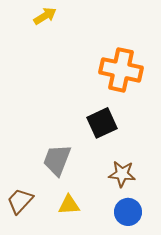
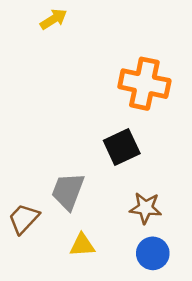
brown trapezoid: (20, 201) -> (24, 219), moved

